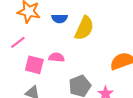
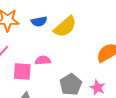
yellow semicircle: (84, 28) -> (65, 27), turned 35

